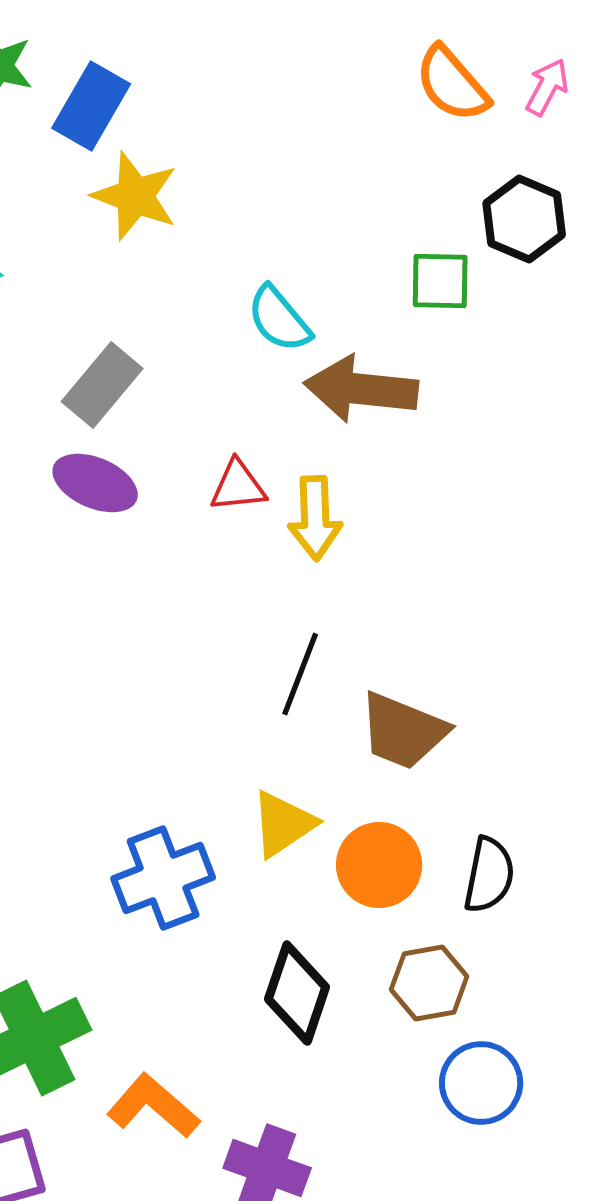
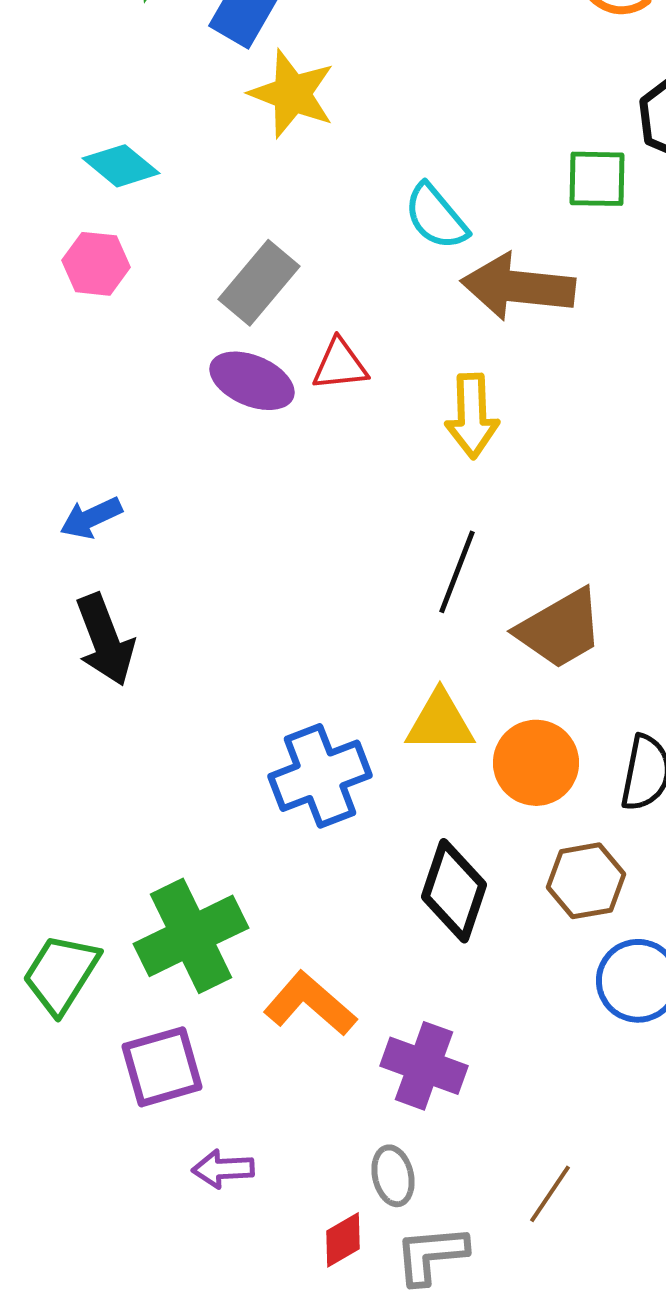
red triangle: (238, 486) -> (340, 365), moved
brown trapezoid: (403, 731) -> (560, 629), turned -52
yellow triangle: (283, 824) -> (440, 722), turned 34

